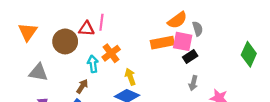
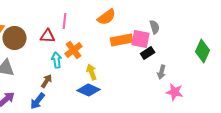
orange semicircle: (177, 20) -> (107, 17), moved
red triangle: (86, 29) -> (48, 36), moved
brown circle: (65, 41) -> (15, 38), moved
gray arrow: (193, 83) -> (162, 72), moved

